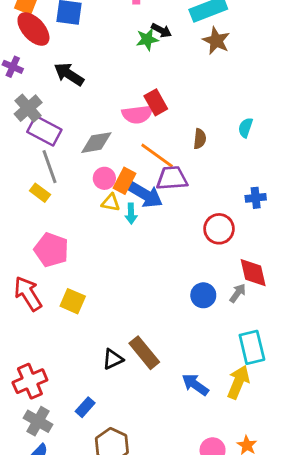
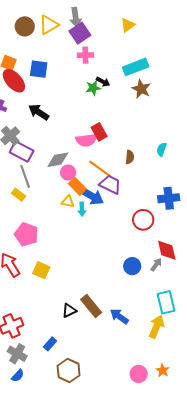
pink circle: (104, 178) -> (68, 173), moved
purple trapezoid: (172, 178) -> (110, 185), turned 30
orange rectangle: (125, 181) -> (77, 186), turned -72
blue cross: (256, 198) -> (169, 198), size x1.5
blue arrow: (195, 385) -> (119, 316), moved

